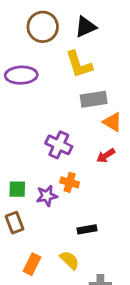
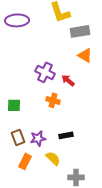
gray rectangle: (94, 99) -> (80, 31), moved
red arrow: (106, 156) -> (68, 80), moved, turned 72
purple star: (47, 196) -> (38, 138), moved
brown rectangle: (15, 223) -> (18, 137), moved

